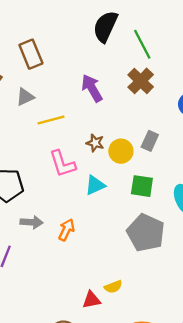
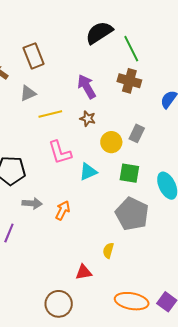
black semicircle: (105, 27) -> (99, 33), turned 32
brown cross: (141, 81) -> (129, 81), turned -30
brown star: (95, 143) -> (88, 119), moved
yellow semicircle: (113, 287) -> (108, 251), moved, turned 126

